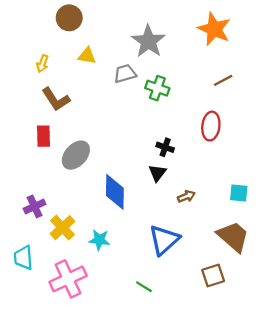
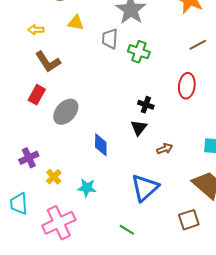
yellow arrow: (42, 64) -> (36, 30), turned 70
gray trapezoid: (125, 74) -> (110, 39), turned -70
red rectangle: (44, 136) -> (37, 95), turned 30
blue diamond: (115, 192) -> (101, 145), size x0.7
yellow cross: (62, 228) -> (54, 177), size x0.7

